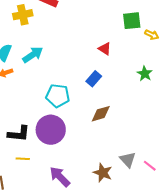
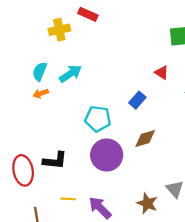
red triangle: (105, 49) -> (162, 73), moved
purple circle: (51, 130) -> (107, 155), moved
yellow line: (23, 159) -> (68, 199), moved

